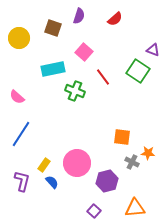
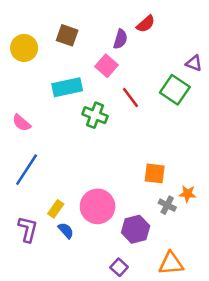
purple semicircle: (79, 16) -> (120, 39), moved

